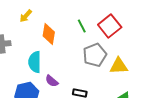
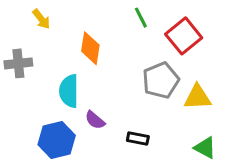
yellow arrow: (26, 16) -> (41, 19), moved, turned -80
green line: (82, 26) -> (141, 18), moved

